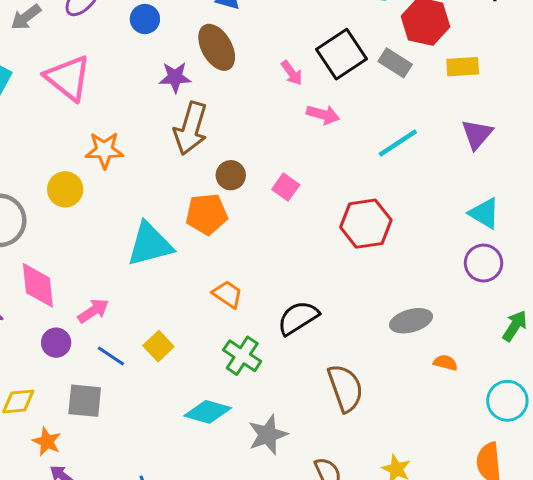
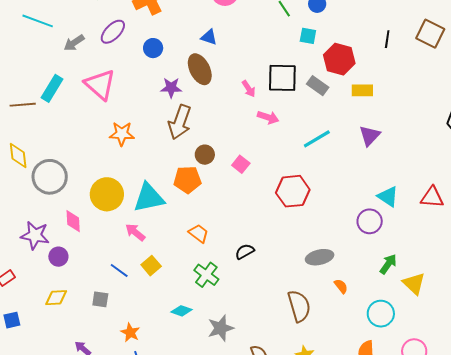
black square: (341, 54) -> (282, 78), turned 32
yellow circle: (65, 189) -> (107, 194), moved, size x1.4
cyan triangle: (484, 213) -> (388, 197), moved
pink diamond: (38, 285) -> (73, 221), size x0.7
pink arrow: (93, 311) -> (135, 232), moved, turned -110
black semicircle: (298, 318) -> (245, 252), size x0.7
purple circle: (56, 343) -> (58, 257), moved
orange semicircle: (445, 363) -> (341, 286), turned 35
brown semicircle: (345, 388) -> (299, 306), moved
gray square: (85, 401) -> (100, 299), size x0.7
cyan diamond: (208, 412) -> (181, 311), size x0.7
orange star: (47, 441) -> (130, 332), moved

